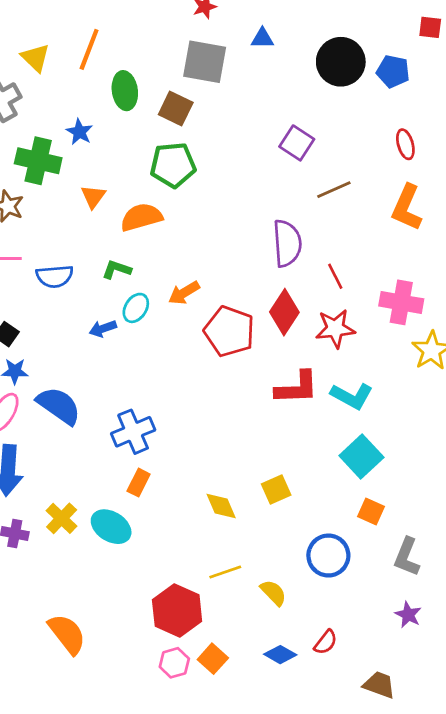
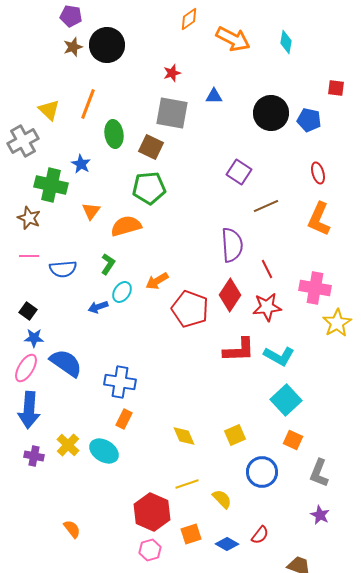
green L-shape: (117, 269) -> (108, 264), turned 105
blue cross: (133, 432) -> (120, 382), turned 32
yellow square: (276, 489) -> (235, 435), moved
orange semicircle: (67, 634) -> (72, 529), size x0.6
orange square: (213, 659) -> (191, 534), moved, turned 30

